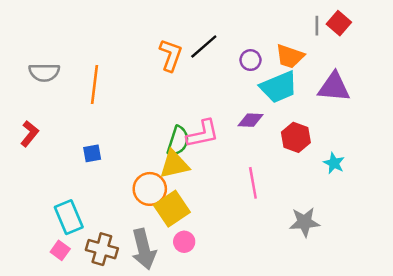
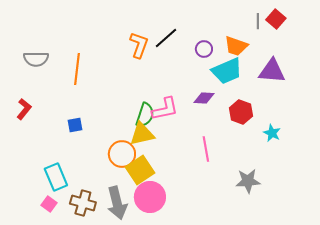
pink circle: (184, 242) -> (150, 197), size x1.8

